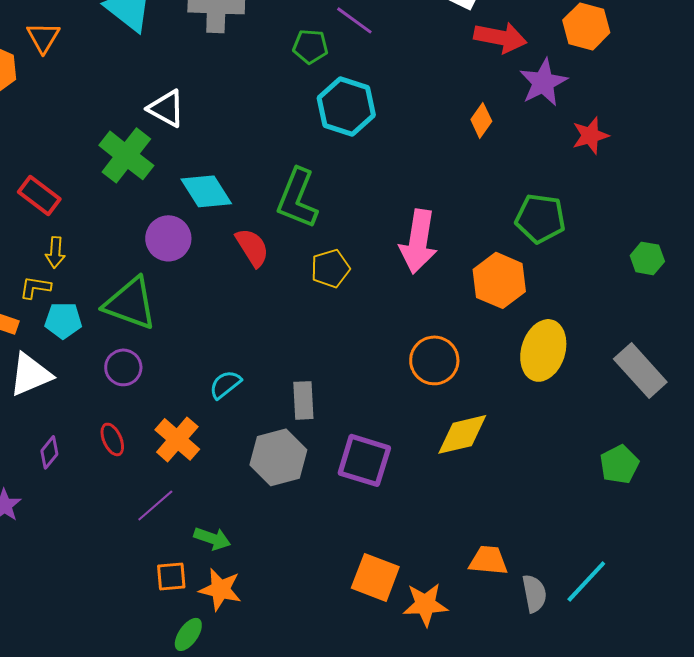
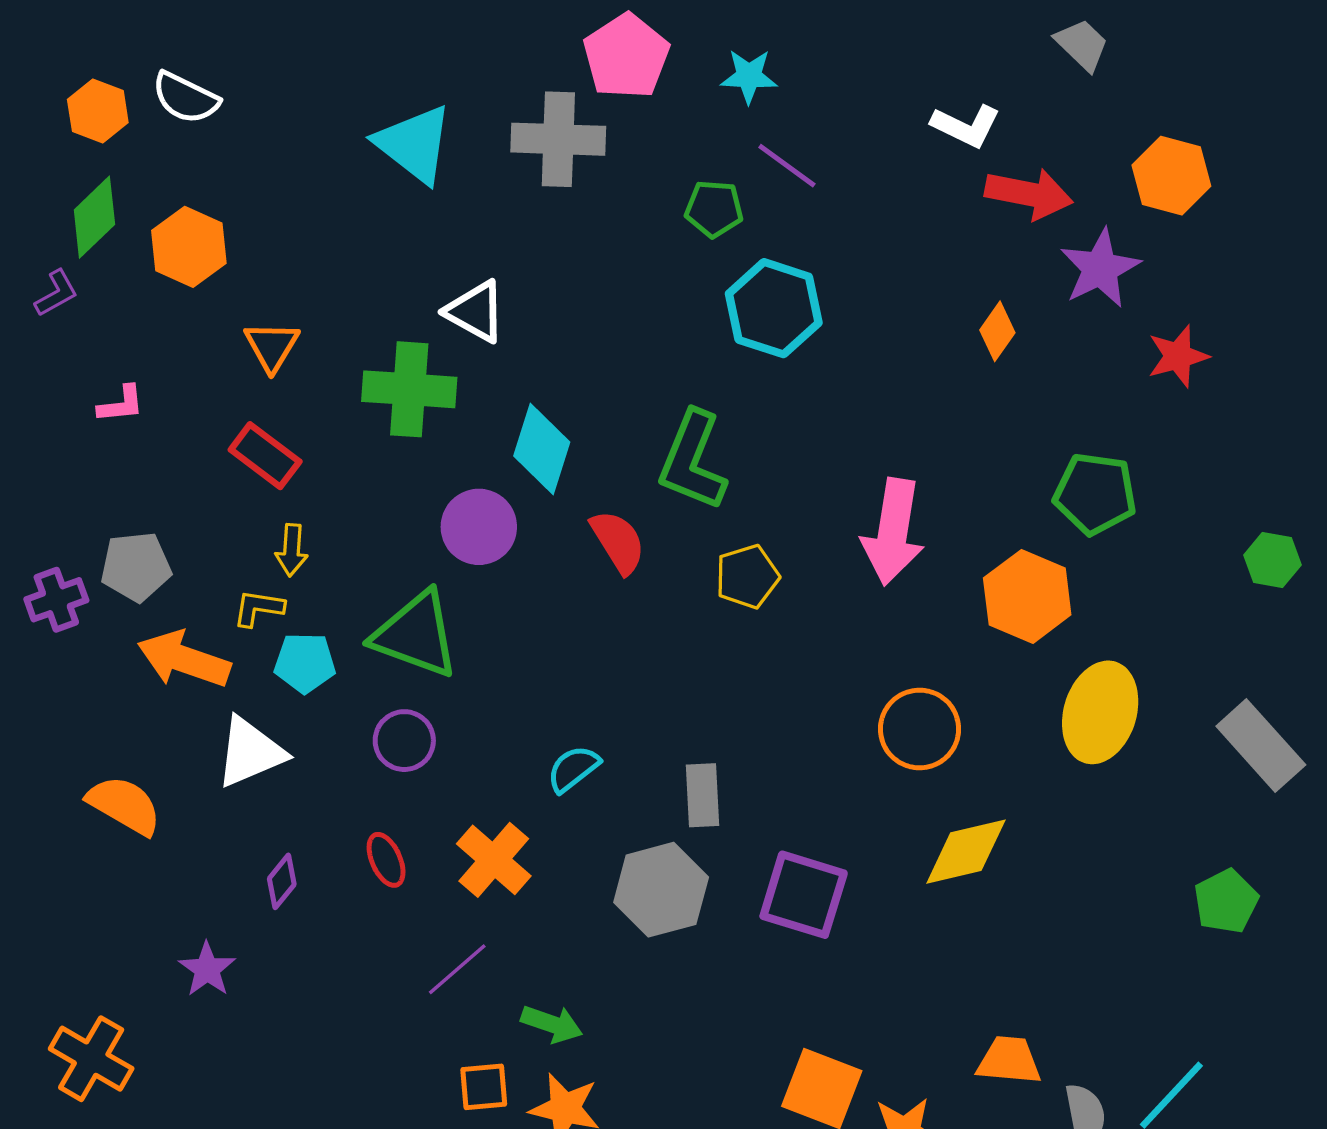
orange triangle: (43, 37) -> (272, 346), moved
green cross: (126, 155) -> (409, 389), turned -34
cyan diamond: (206, 191) -> (542, 449), turned 50

